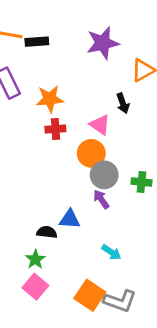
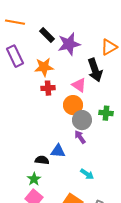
black rectangle: (37, 42) -> (47, 35), moved, turned 49
purple star: (103, 43) -> (69, 44), moved
black arrow: (123, 103) -> (95, 70), size x1.6
green cross: (141, 182) -> (106, 113), moved

